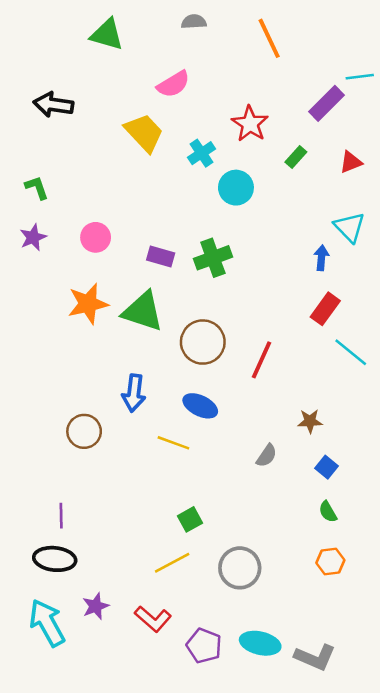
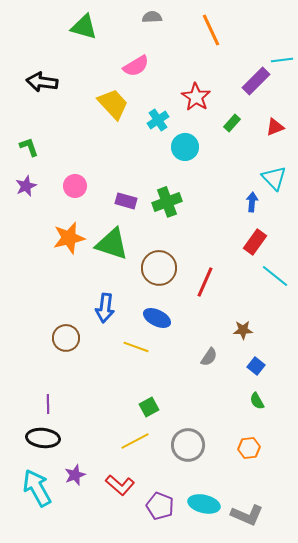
orange hexagon: (330, 562) -> (249, 448), moved

